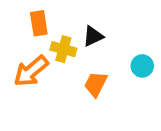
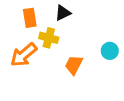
black triangle: (93, 36) -> (63, 13), moved

